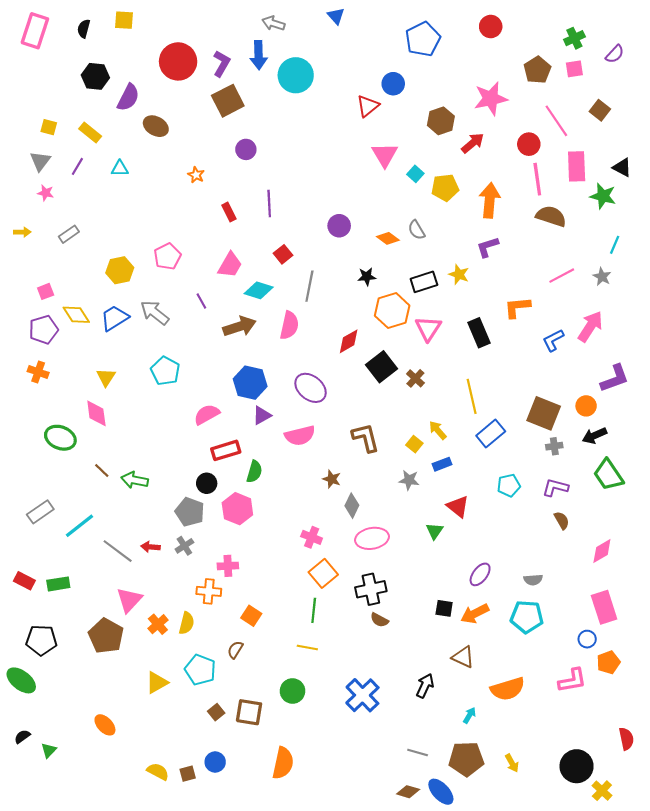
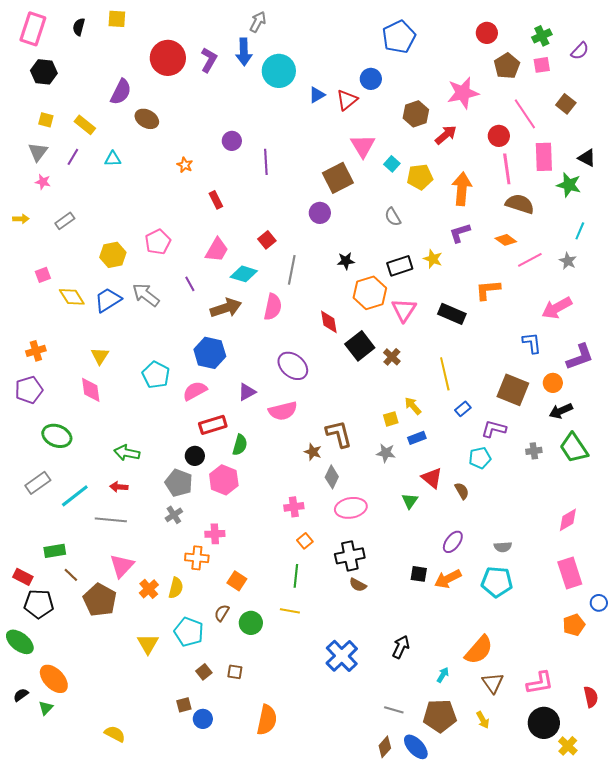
blue triangle: (336, 16) -> (317, 95), moved, turned 42
gray arrow: (273, 23) -> (258, 22), turned 100
red circle: (491, 26) -> (487, 33), moved
black hexagon: (95, 76) -> (44, 72), moved
brown square: (228, 101) -> (338, 178), moved
purple line: (269, 203) -> (266, 162), moved
orange diamond: (388, 238) -> (506, 240), moved
pink arrow: (590, 326) -> (557, 308), turned -152
purple pentagon: (43, 330) -> (29, 390), moved
black rectangle: (479, 333) -> (452, 314), turned -44
blue L-shape: (553, 340) -> (532, 343), moved, turned 110
red diamond: (349, 341) -> (329, 322), turned -70
cyan pentagon: (165, 371) -> (156, 375), moved
orange cross: (38, 372) -> (36, 351), turned -36
blue hexagon: (250, 383) -> (210, 353), moved
blue rectangle: (491, 433) -> (463, 409), size x0.6
green ellipse: (60, 438) -> (57, 436), moved
brown L-shape: (366, 438) -> (339, 434), moved
yellow square: (414, 444) -> (391, 419), turned 35
gray cross: (554, 446) -> (534, 451), moved
brown line: (102, 471) -> (71, 575), moved
purple L-shape: (555, 488) -> (494, 429), moved
brown semicircle: (562, 520) -> (462, 491), moved
pink cross: (312, 537) -> (294, 507), turned -30
red arrow: (150, 547) -> (119, 487), moved
gray line: (118, 551) -> (111, 520), turned -32
orange square: (323, 573) -> (305, 541), size x0.6
red rectangle: (24, 581) -> (23, 577), moved
blue circle: (587, 639) -> (599, 603), moved
brown triangle: (463, 657) -> (493, 683), moved, turned 30
pink L-shape: (572, 680) -> (540, 683), moved
yellow triangle: (157, 683) -> (148, 644), turned -30
orange semicircle: (508, 689) -> (479, 650), turned -32
green circle: (293, 691) -> (251, 623), moved
brown square: (249, 712) -> (235, 672), size x0.6
orange ellipse: (105, 725) -> (54, 679), moved, size x1.4
yellow semicircle: (158, 772) -> (115, 734), moved
brown square: (188, 774) -> (184, 705), moved
brown diamond: (408, 792) -> (385, 747), turned -65

